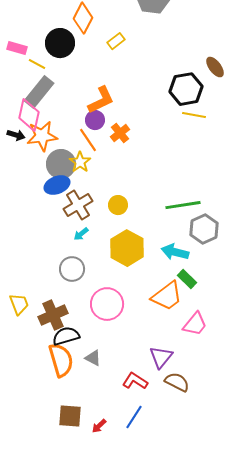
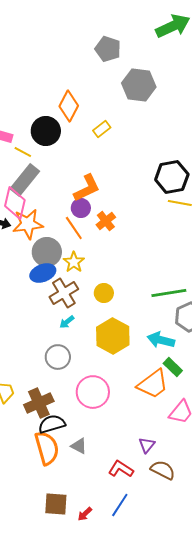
yellow star: (80, 162) -> (74, 262), moved
purple triangle: (161, 357) -> (147, 445), size x0.7

